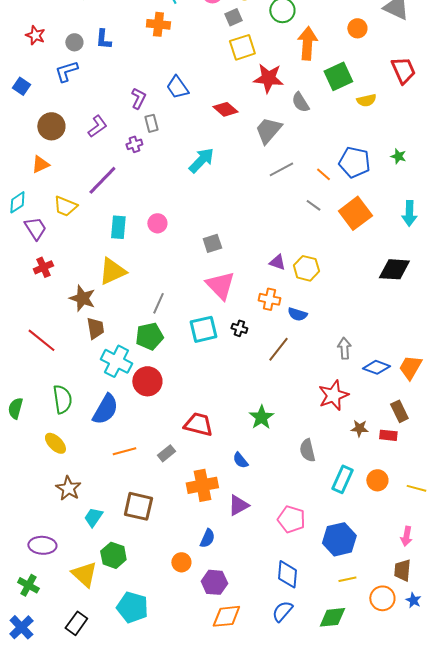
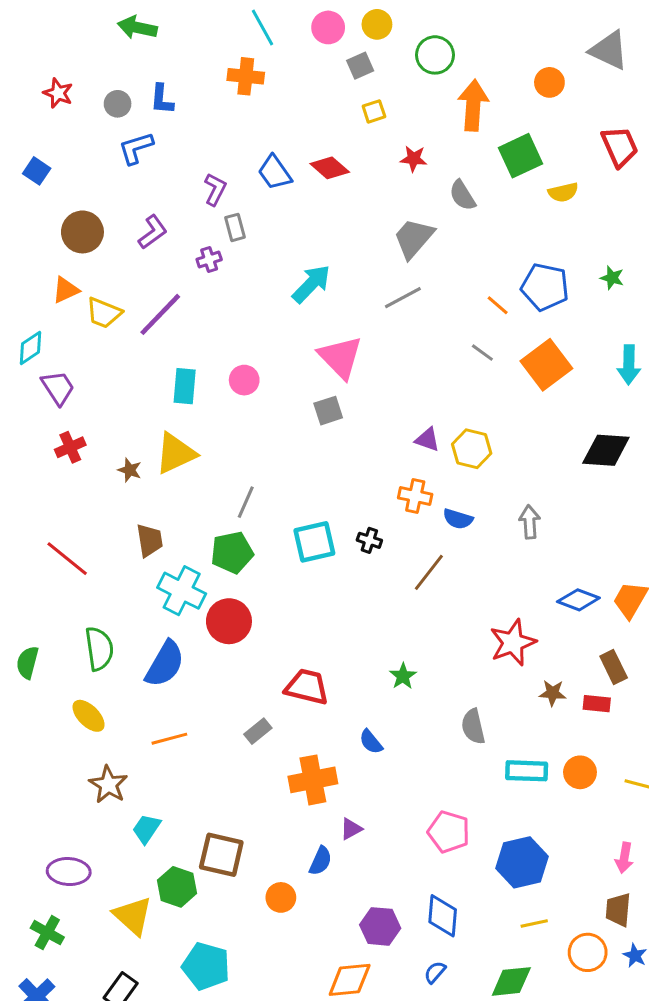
yellow square: (242, 47) -> (374, 111), size x0.6
blue L-shape: (66, 71) -> (136, 148), moved
red star: (268, 78) -> (414, 159), size x0.6
red diamond: (225, 109) -> (330, 168), moved
gray line: (281, 169) -> (403, 298), moved
yellow trapezoid: (65, 206) -> (104, 313), moved
pink triangle: (220, 285) -> (340, 357), moved
brown star: (82, 298) -> (130, 470), moved, size x0.6
gray arrow: (344, 348) -> (530, 522), moved
green star: (261, 417) -> (403, 676), size x0.7
orange line: (124, 451) -> (169, 739), moved
cyan rectangle: (342, 479) -> (527, 771), turned 68
purple triangle: (238, 505) -> (351, 829), moved, size x0.7
brown square: (138, 506) -> (221, 855), moved
purple hexagon: (214, 582) -> (380, 926), moved
blue semicircle: (282, 611) -> (435, 972), size x0.7

